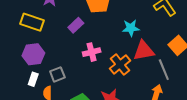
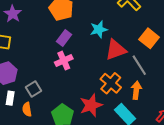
purple rectangle: (76, 25) -> (64, 38), moved
orange cross: (120, 65) -> (111, 83), moved

